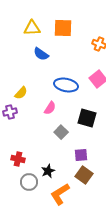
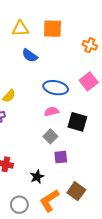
pink semicircle: (50, 108) -> (51, 111), moved, turned -136
purple square: (81, 155) -> (61, 157), moved
brown square: (84, 175) -> (76, 191), moved
gray circle: (29, 182) -> (19, 205), moved

